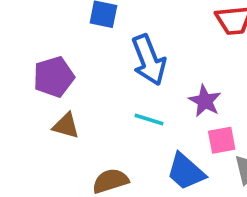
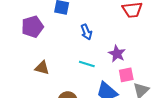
blue arrow: (149, 60) -> (86, 32), size x0.6
purple pentagon: (54, 77) -> (32, 27), moved

